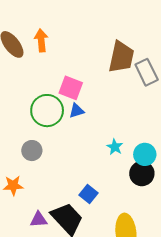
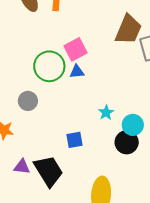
pink square: (71, 88) -> (76, 49), turned 30
blue square: (89, 194) -> (75, 140), moved, turned 30

